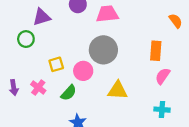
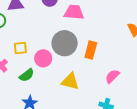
orange rectangle: (156, 51) -> (91, 50), moved

